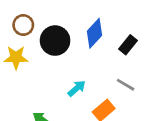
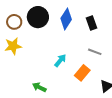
black circle: (55, 41) -> (38, 17), moved
black rectangle: (128, 45) -> (92, 23), turned -48

